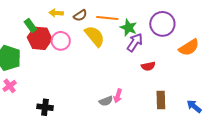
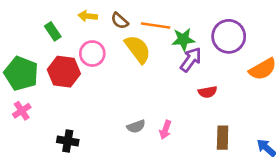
brown semicircle: (80, 16) -> (120, 21), turned 72
green star: (129, 28) -> (183, 39), turned -30
red hexagon: (40, 38) -> (64, 72), moved
gray semicircle: (106, 101) -> (136, 126), moved

